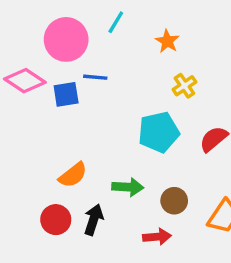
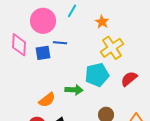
pink diamond: (25, 81) -> (19, 45), turned 60
yellow cross: (184, 86) -> (112, 48), size x1.6
green arrow: (128, 187) -> (74, 90), moved

